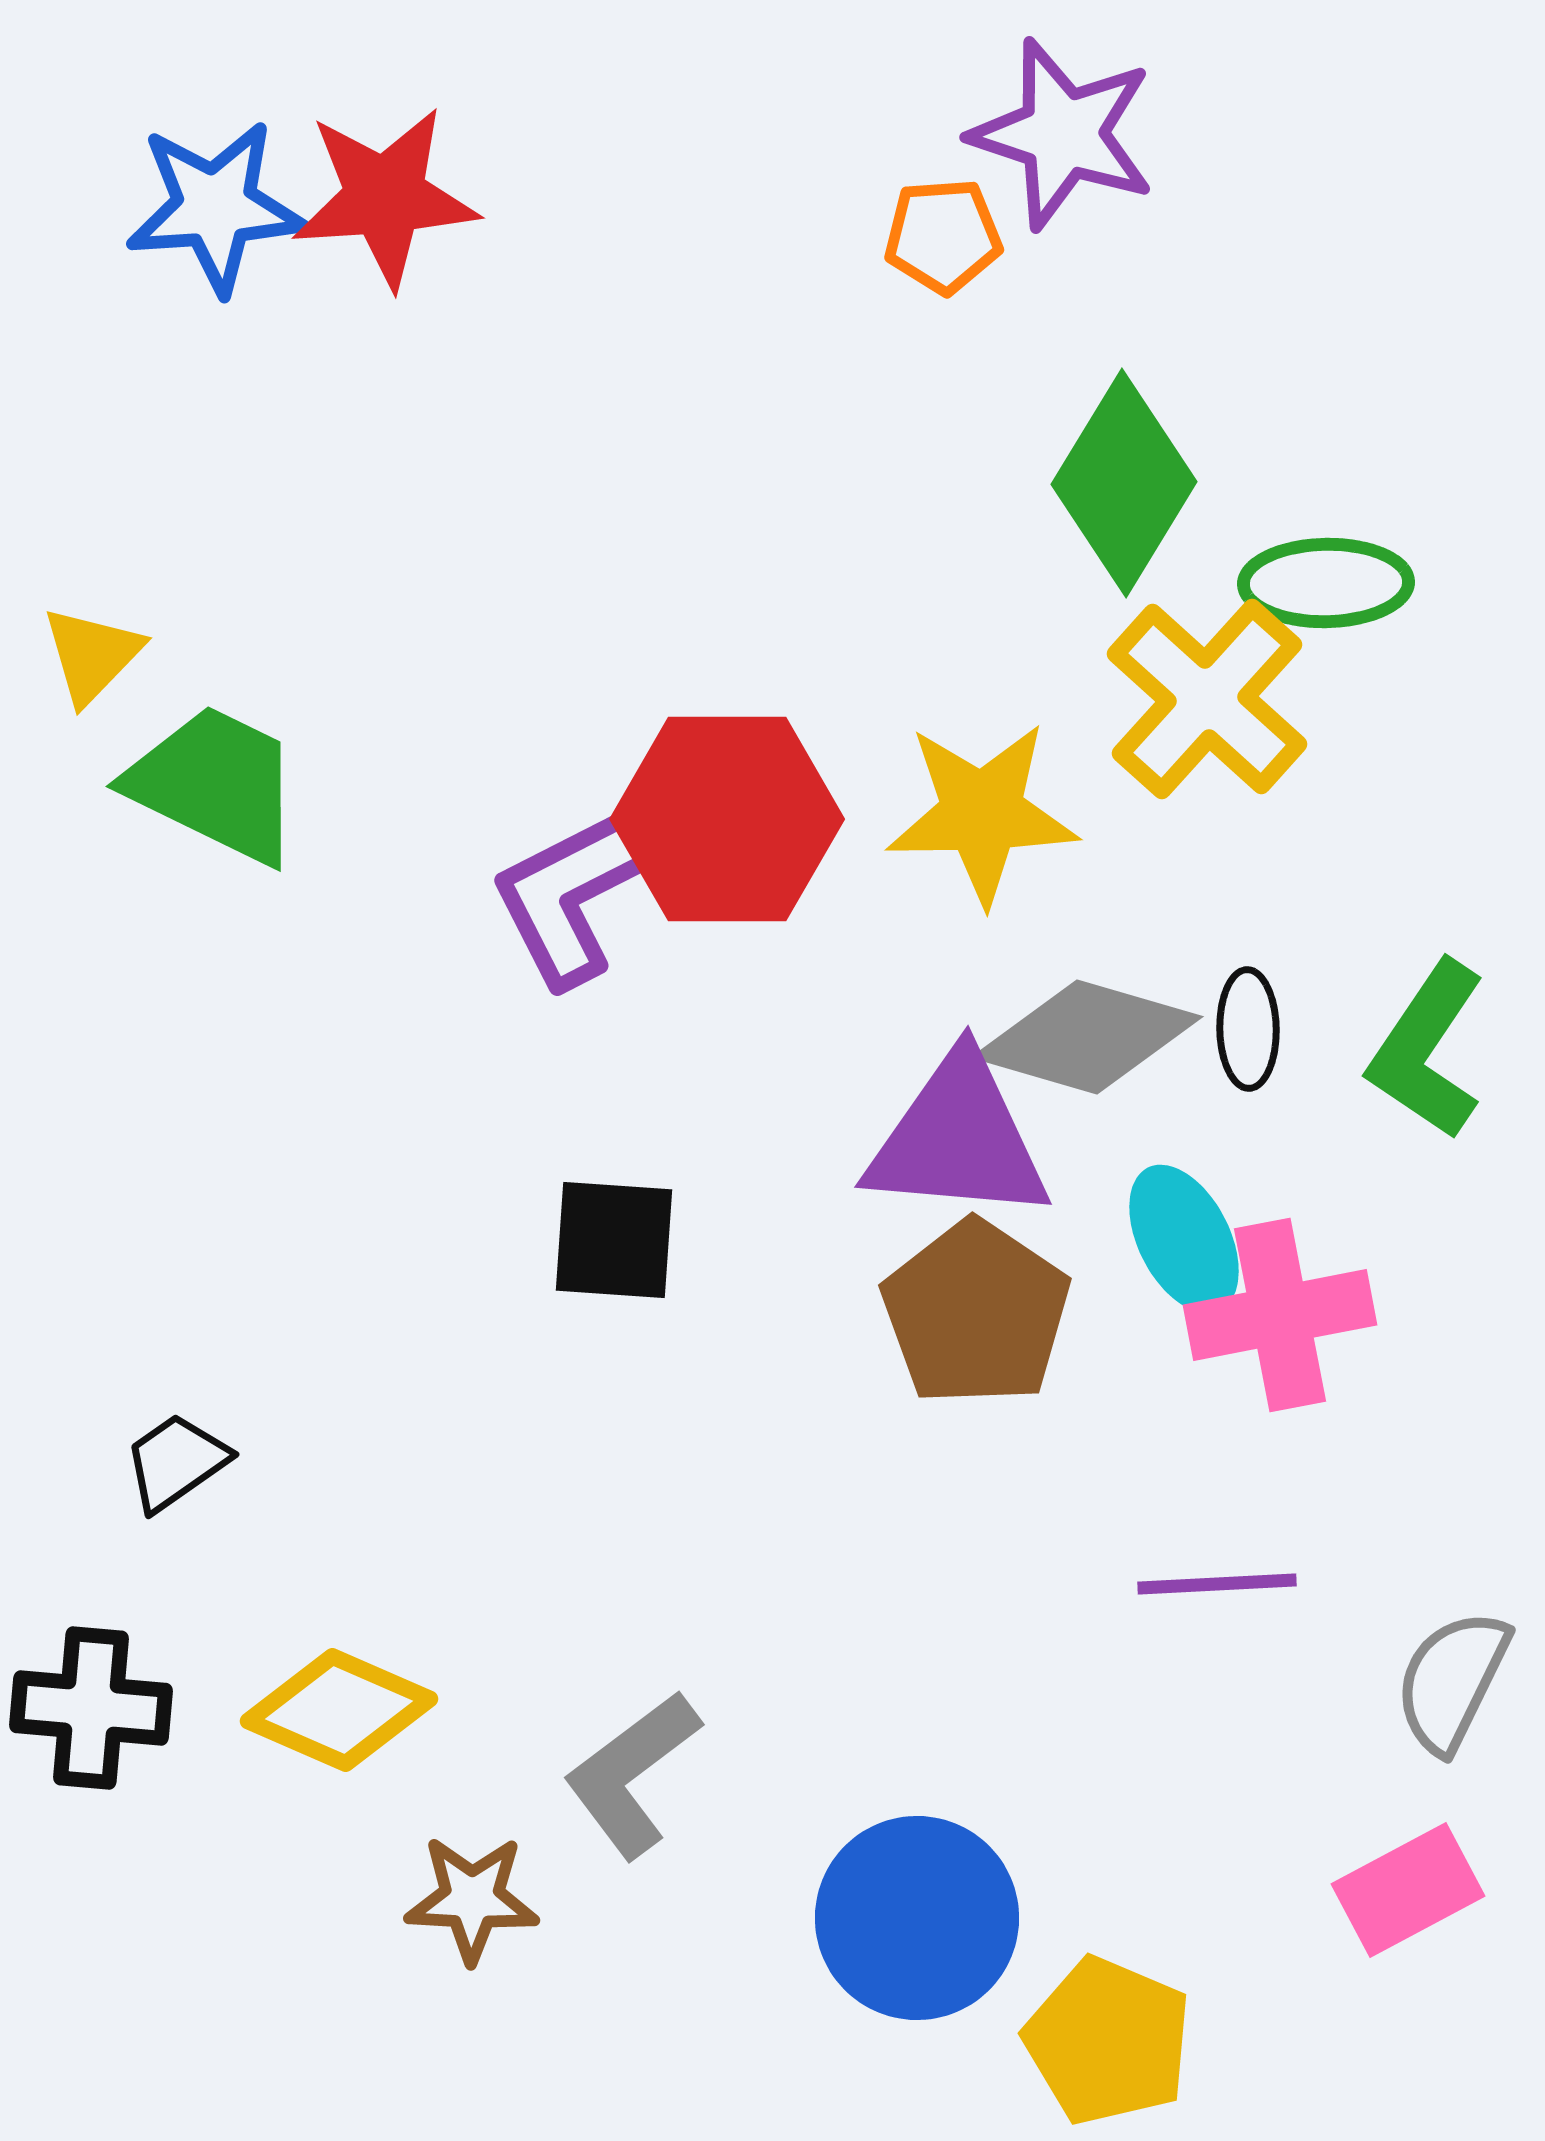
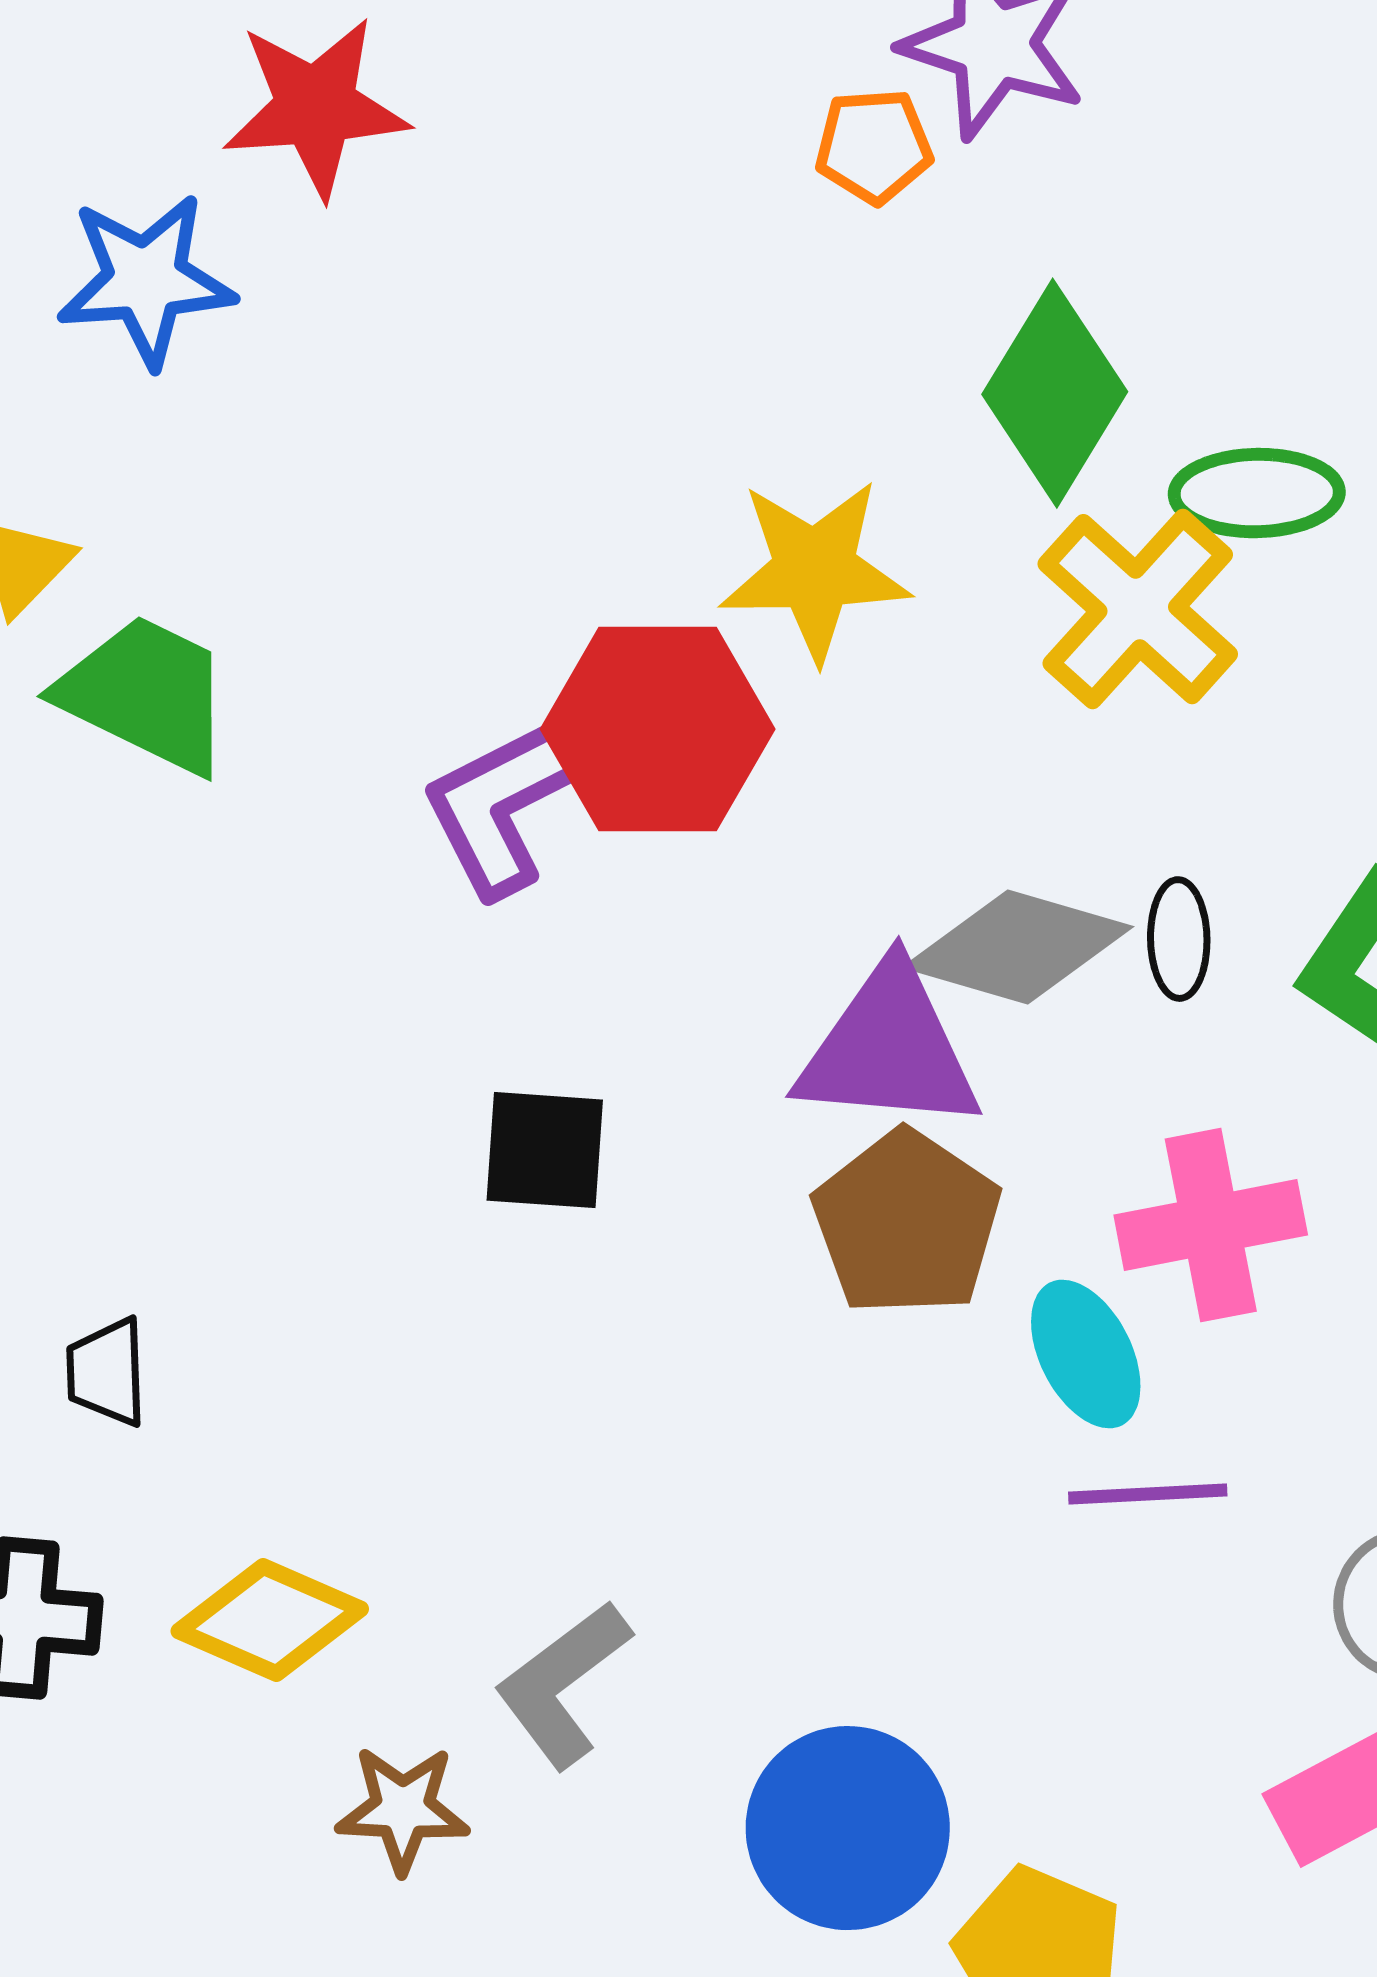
blue star: (215, 207) -> (146, 280), moved
yellow star: (982, 813) -> (815, 570), moved
cyan ellipse: (1184, 1239) -> (1086, 1354), moved
black trapezoid: (176, 1462) -> (107, 1372), turned -57

